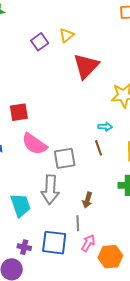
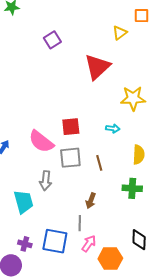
yellow triangle: (67, 35) -> (120, 33), moved
red square: (19, 112) -> (71, 127), moved
brown line: (98, 148) -> (99, 163), moved
gray arrow: (50, 190) -> (45, 181), moved, size x0.7

